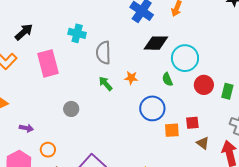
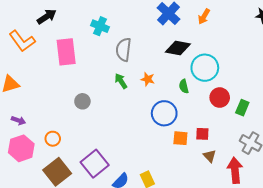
purple arrow: (26, 128) -> (18, 120), moved

